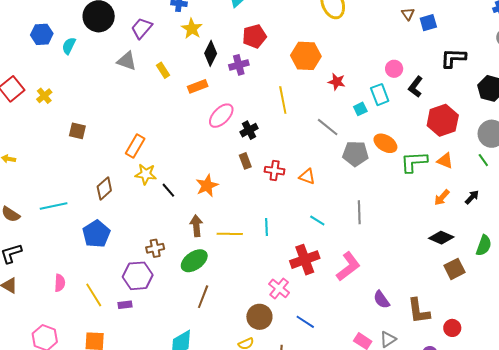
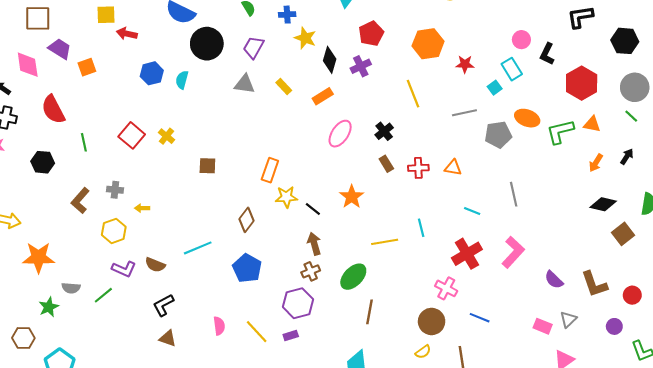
pink ellipse: (221, 116) -> (340, 134), moved
gray line: (328, 127) -> (464, 113), turned -40
brown arrow: (196, 226) -> (314, 244), moved

